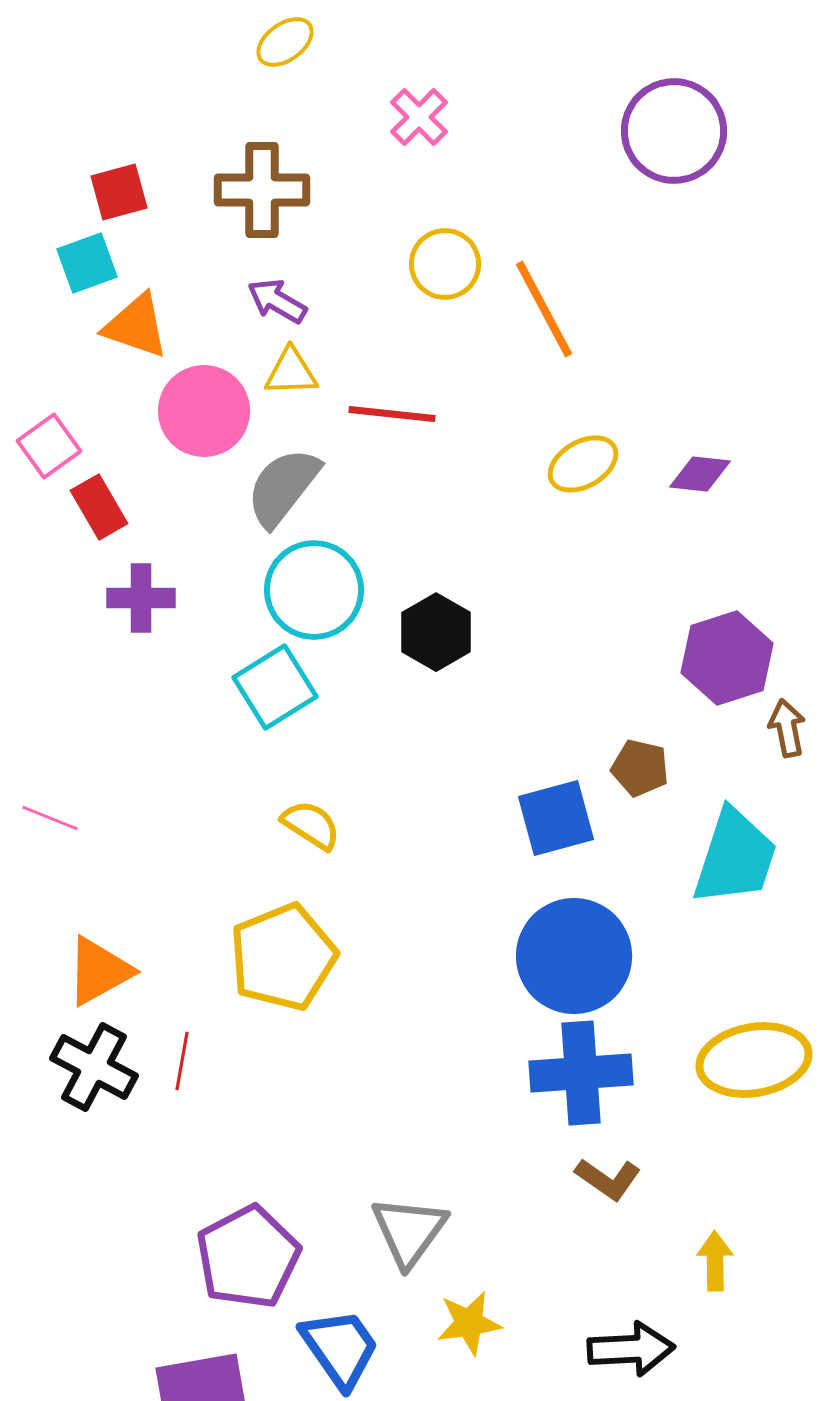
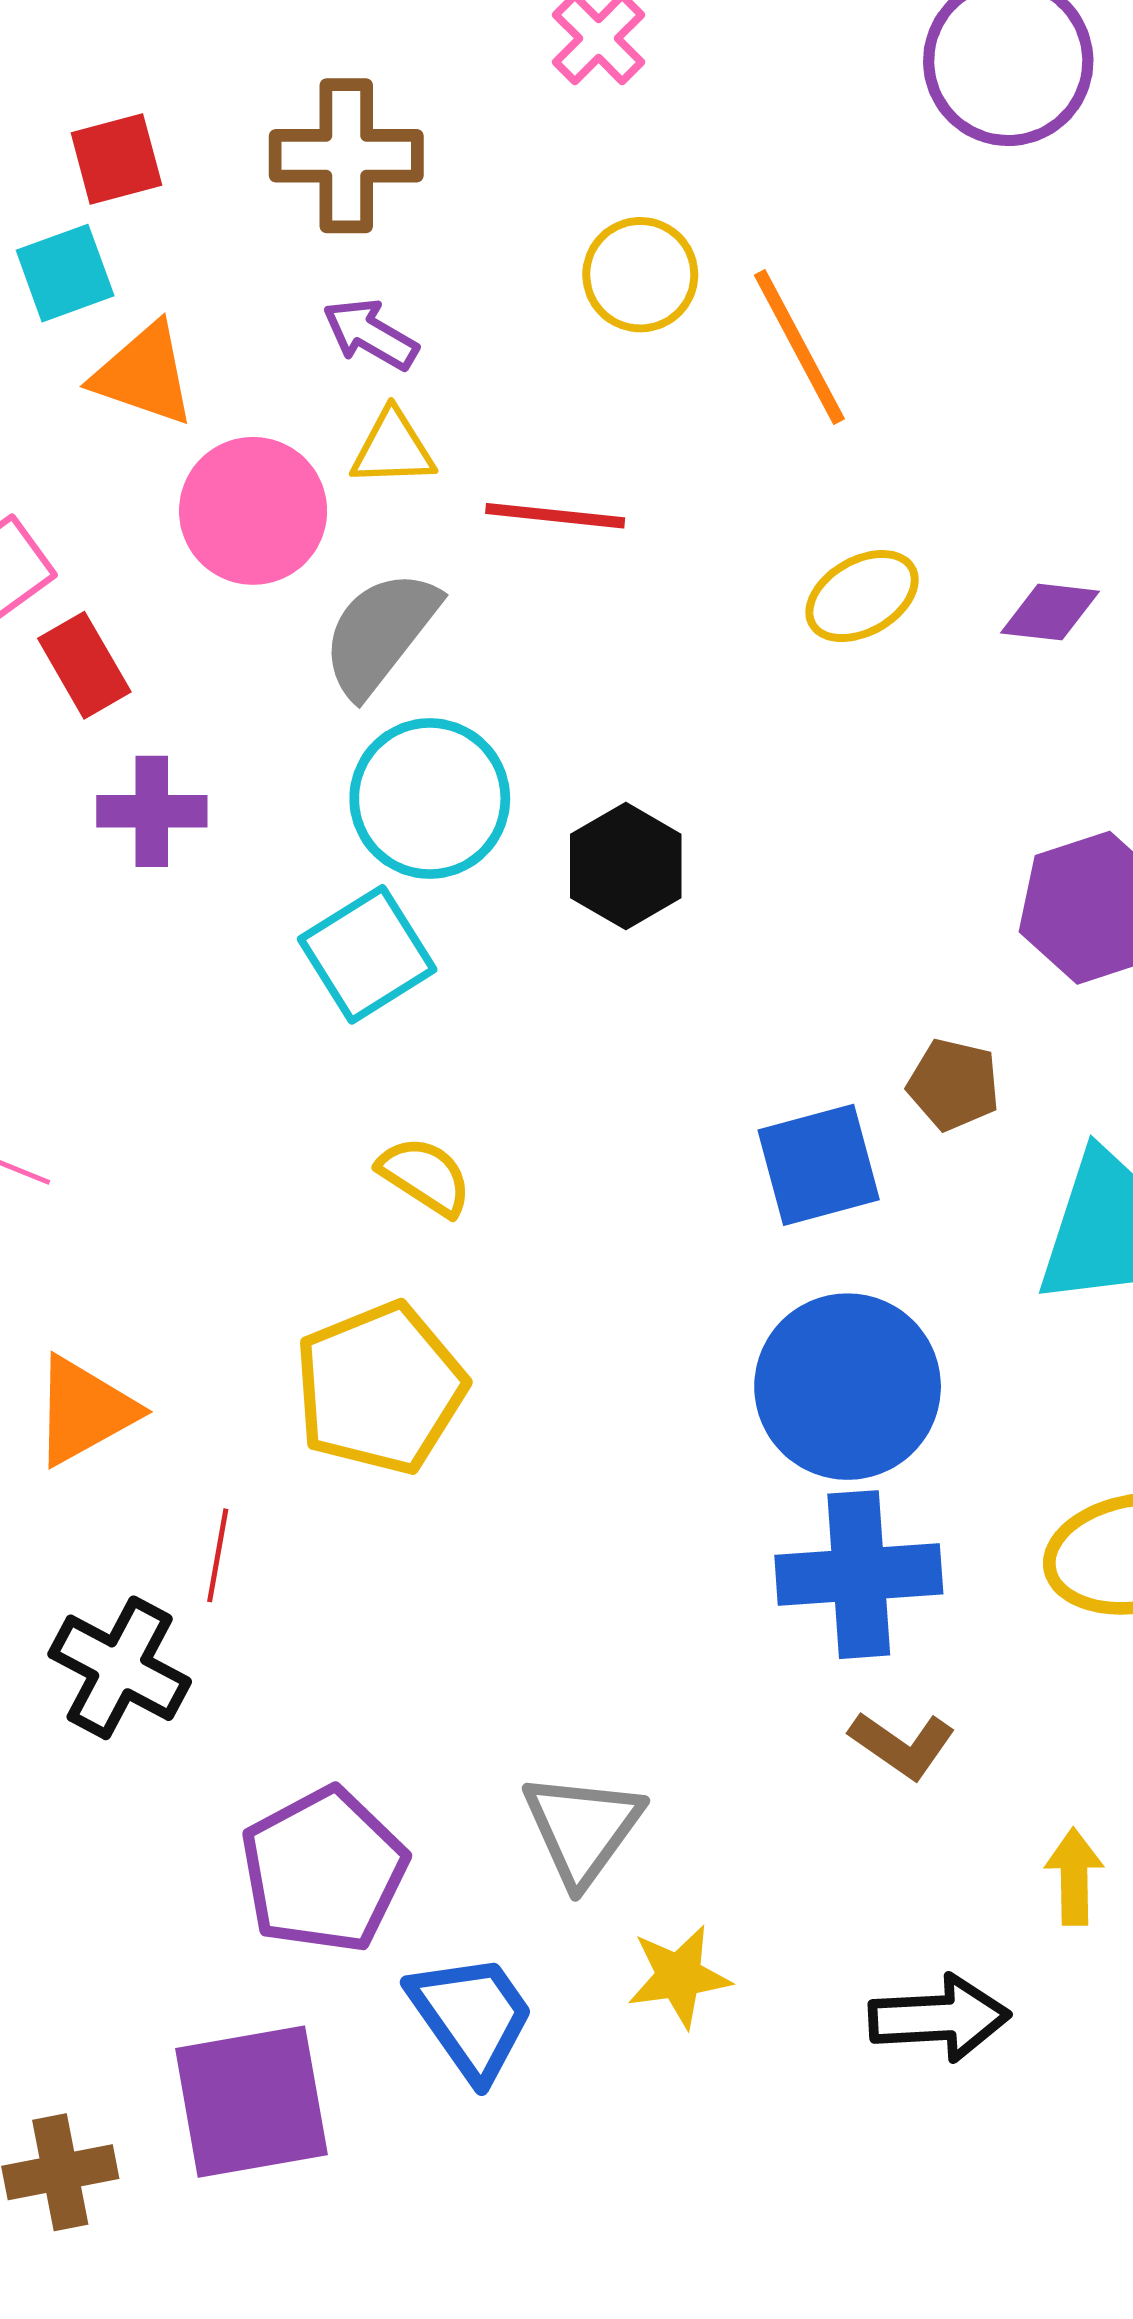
black cross: (94, 1067) -> (120, 1668), moved

